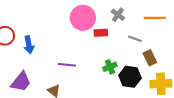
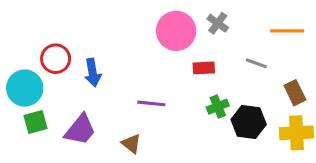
gray cross: (118, 15) -> (218, 23), moved
red rectangle: (101, 33) -> (204, 68), moved
brown rectangle: (150, 58) -> (295, 93), moved

